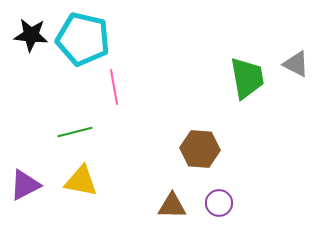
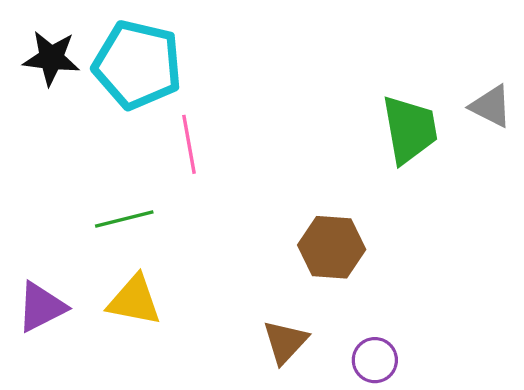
purple circle: (219, 203) -> (375, 360), moved
brown triangle: (172, 206) -> (285, 342), turned -48

